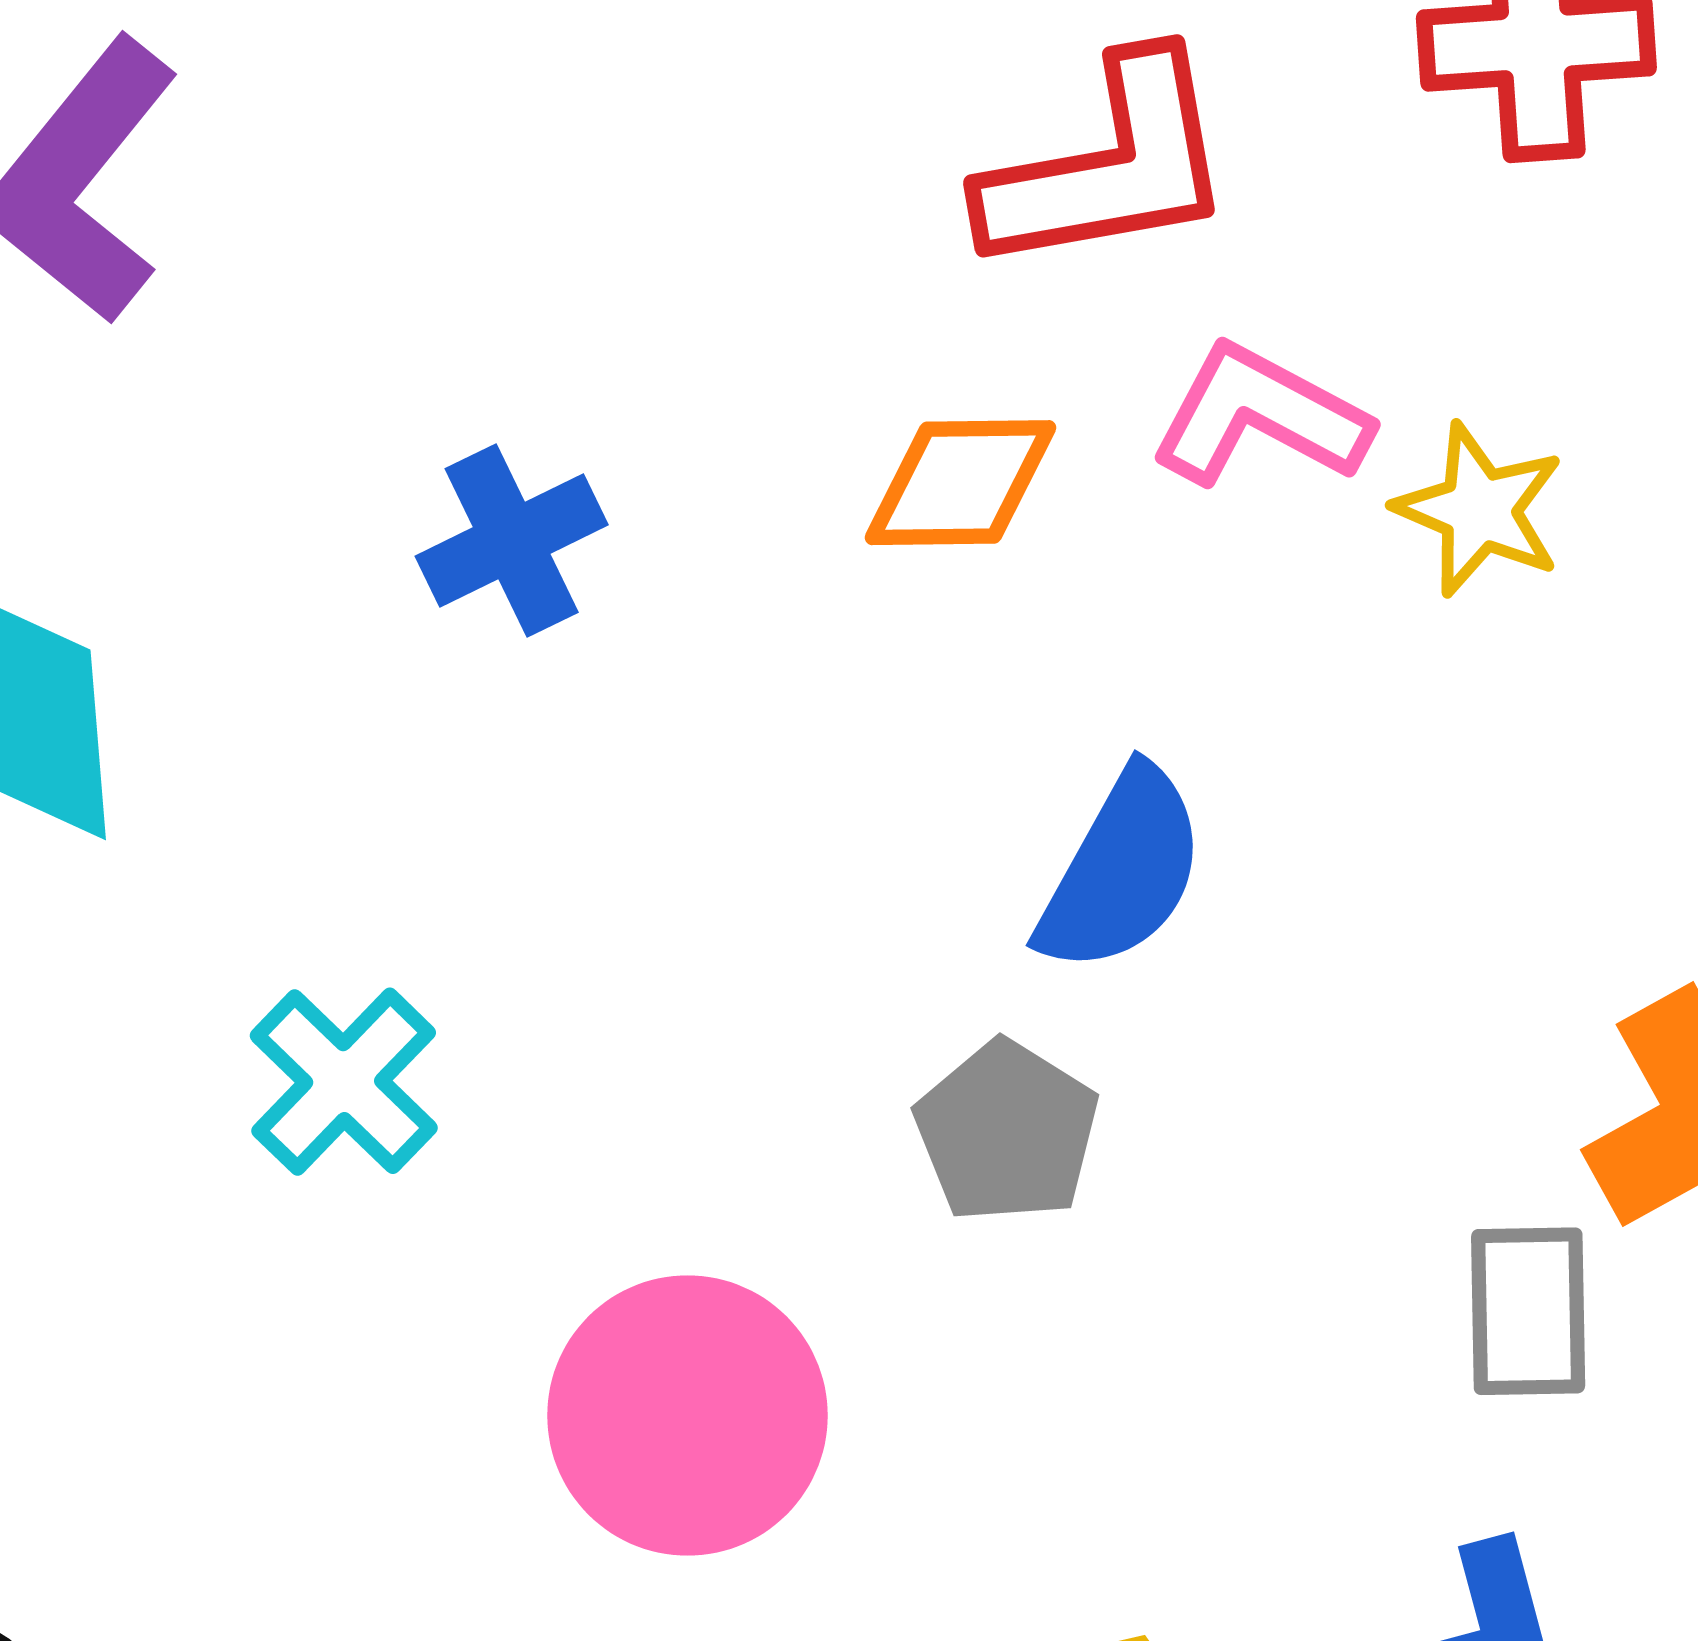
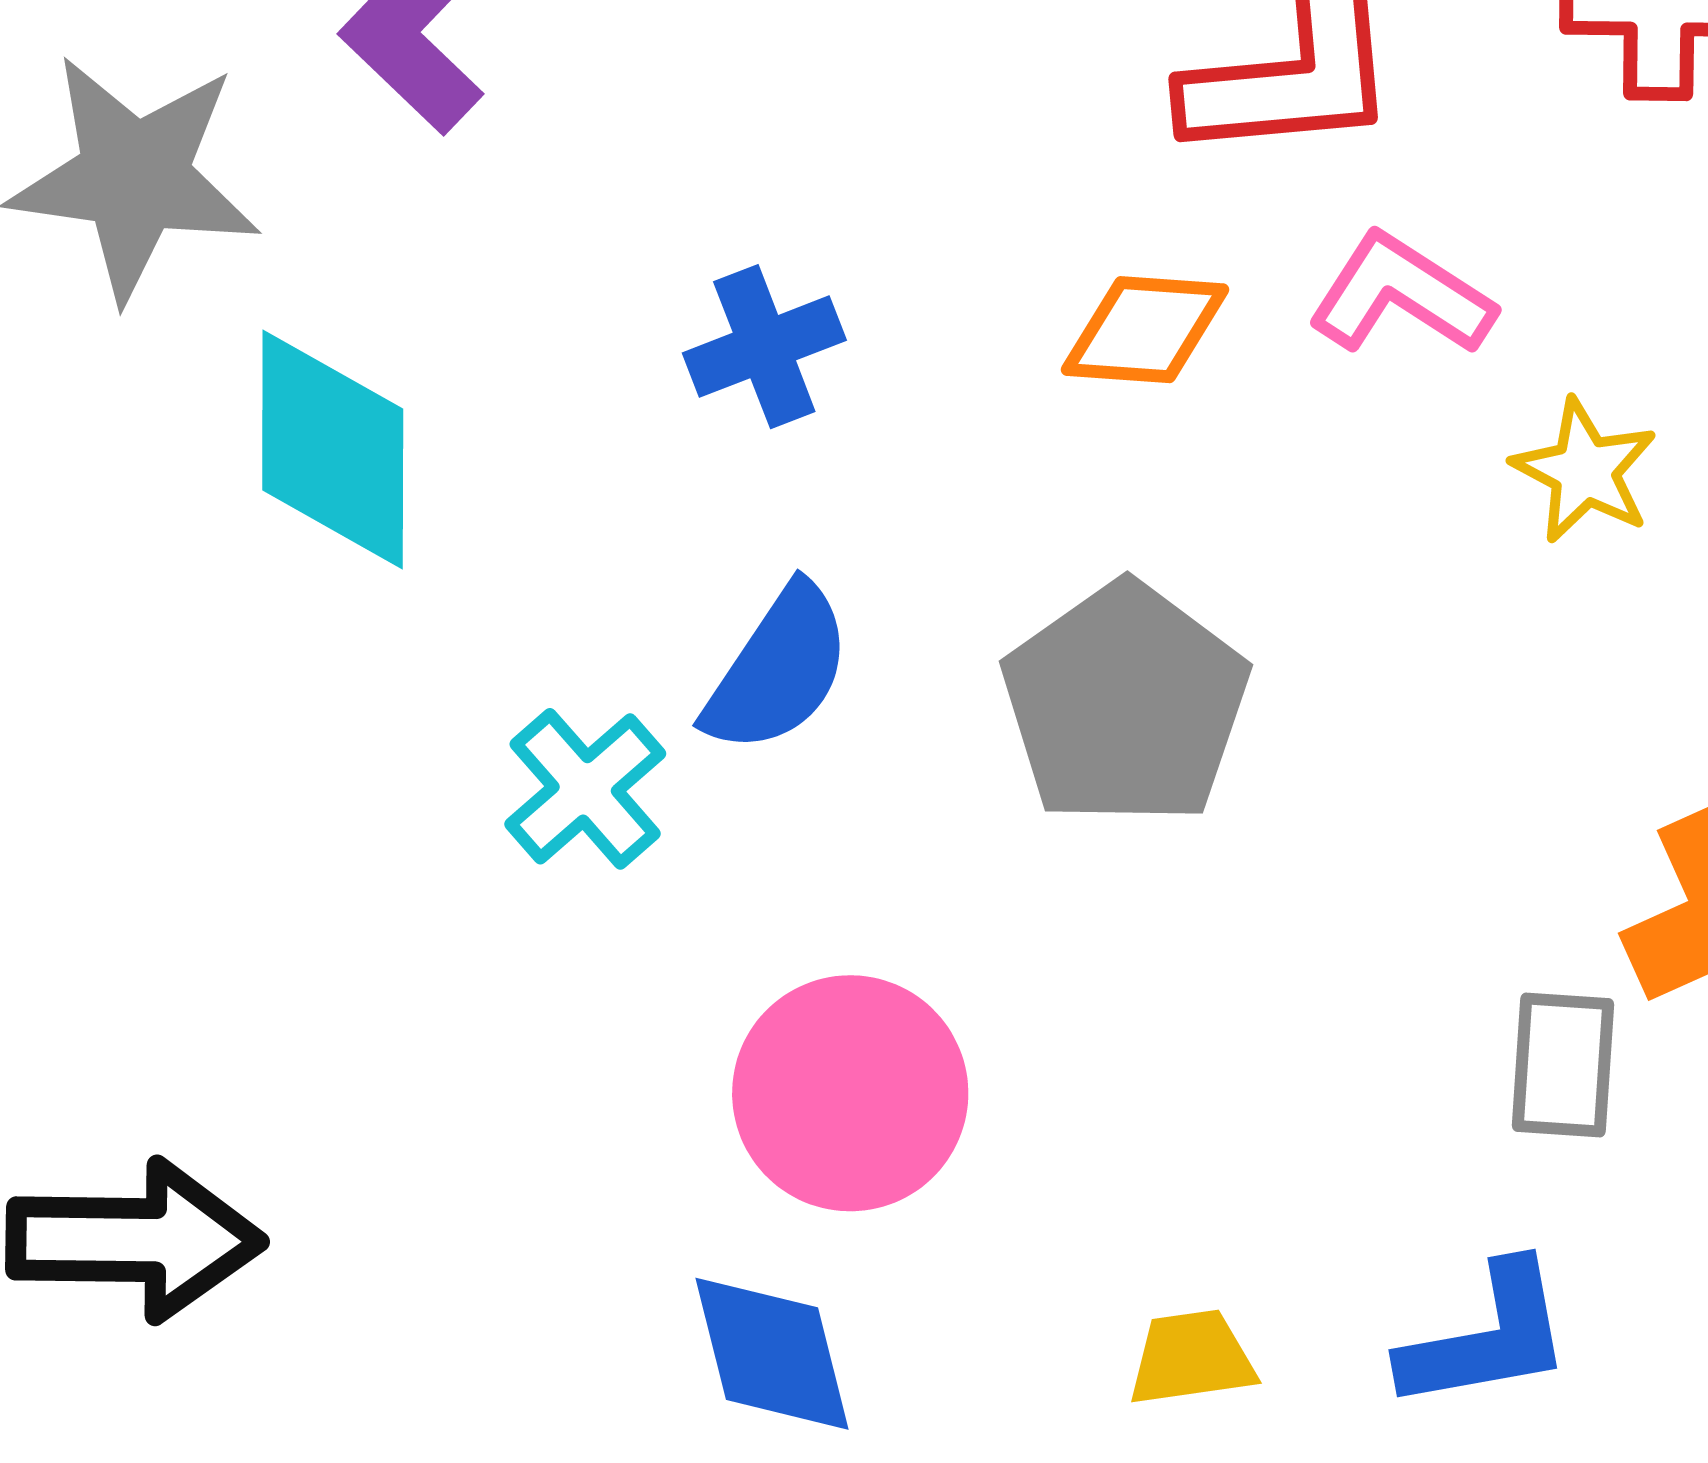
yellow star: (1479, 510) -> (1585, 471), moved
blue semicircle: (1122, 871) -> (778, 669), moved
gray pentagon: (1007, 1132) -> (1125, 704), moved, size x1.6

